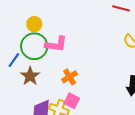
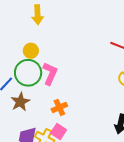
pink L-shape: (56, 44) -> (50, 74), turned -80

